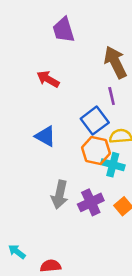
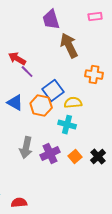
purple trapezoid: (64, 30) -> (51, 20), moved
purple line: (112, 96) -> (27, 72), moved, turned -32
orange hexagon: (96, 150) -> (41, 106), moved

